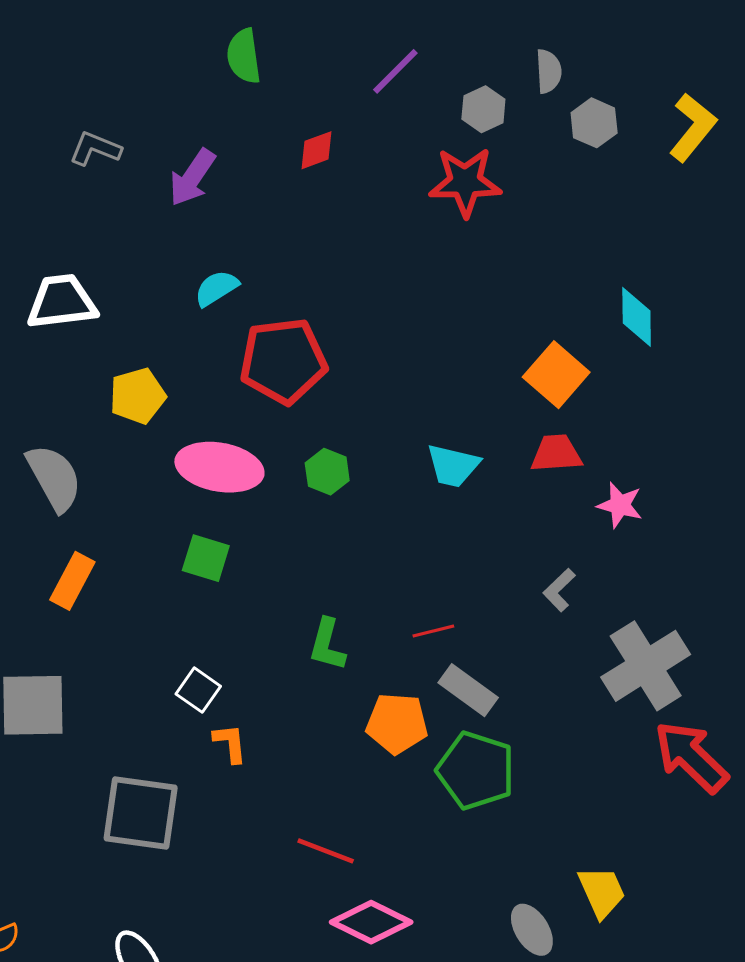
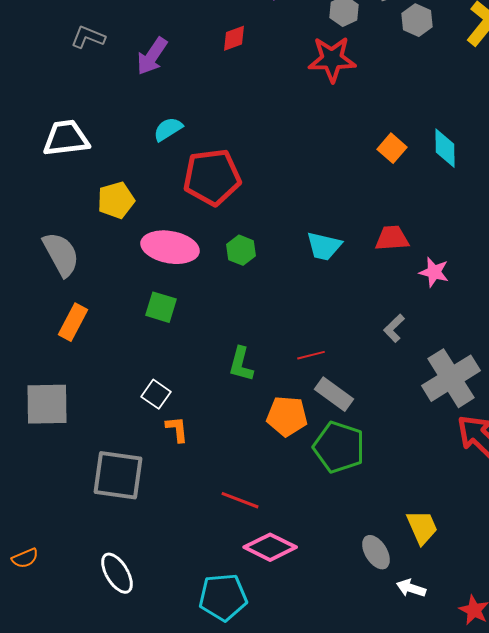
orange square: (556, 375) -> (392, 148), moved, size x0.7

